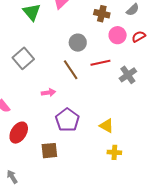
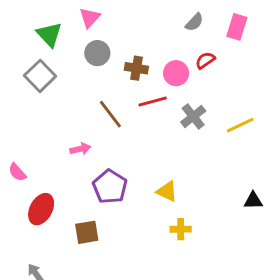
brown cross: (102, 14) -> (136, 68), moved
pink circle: (118, 35) -> (176, 73), moved
gray circle: (78, 43) -> (97, 53), moved
gray square: (23, 58) -> (40, 76), moved

